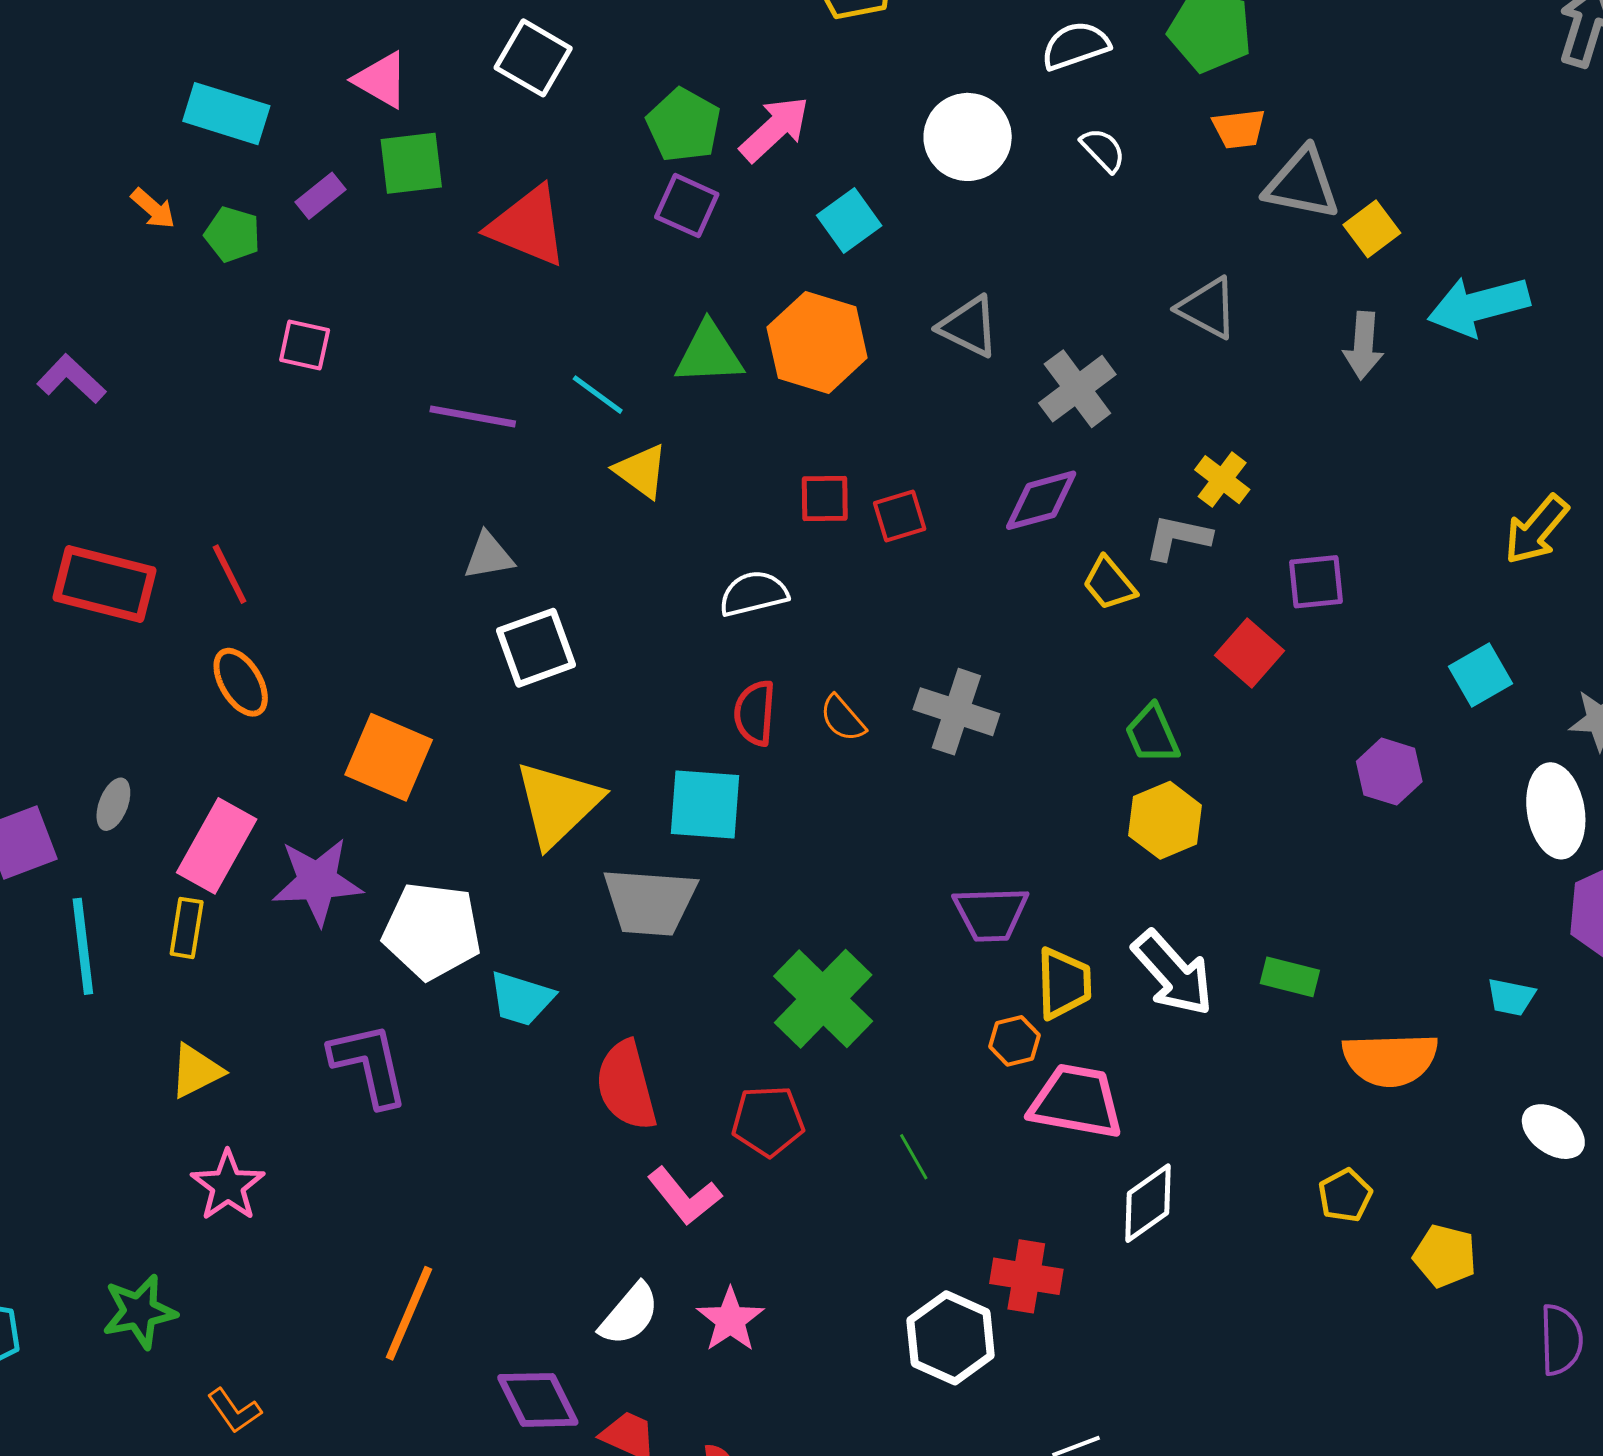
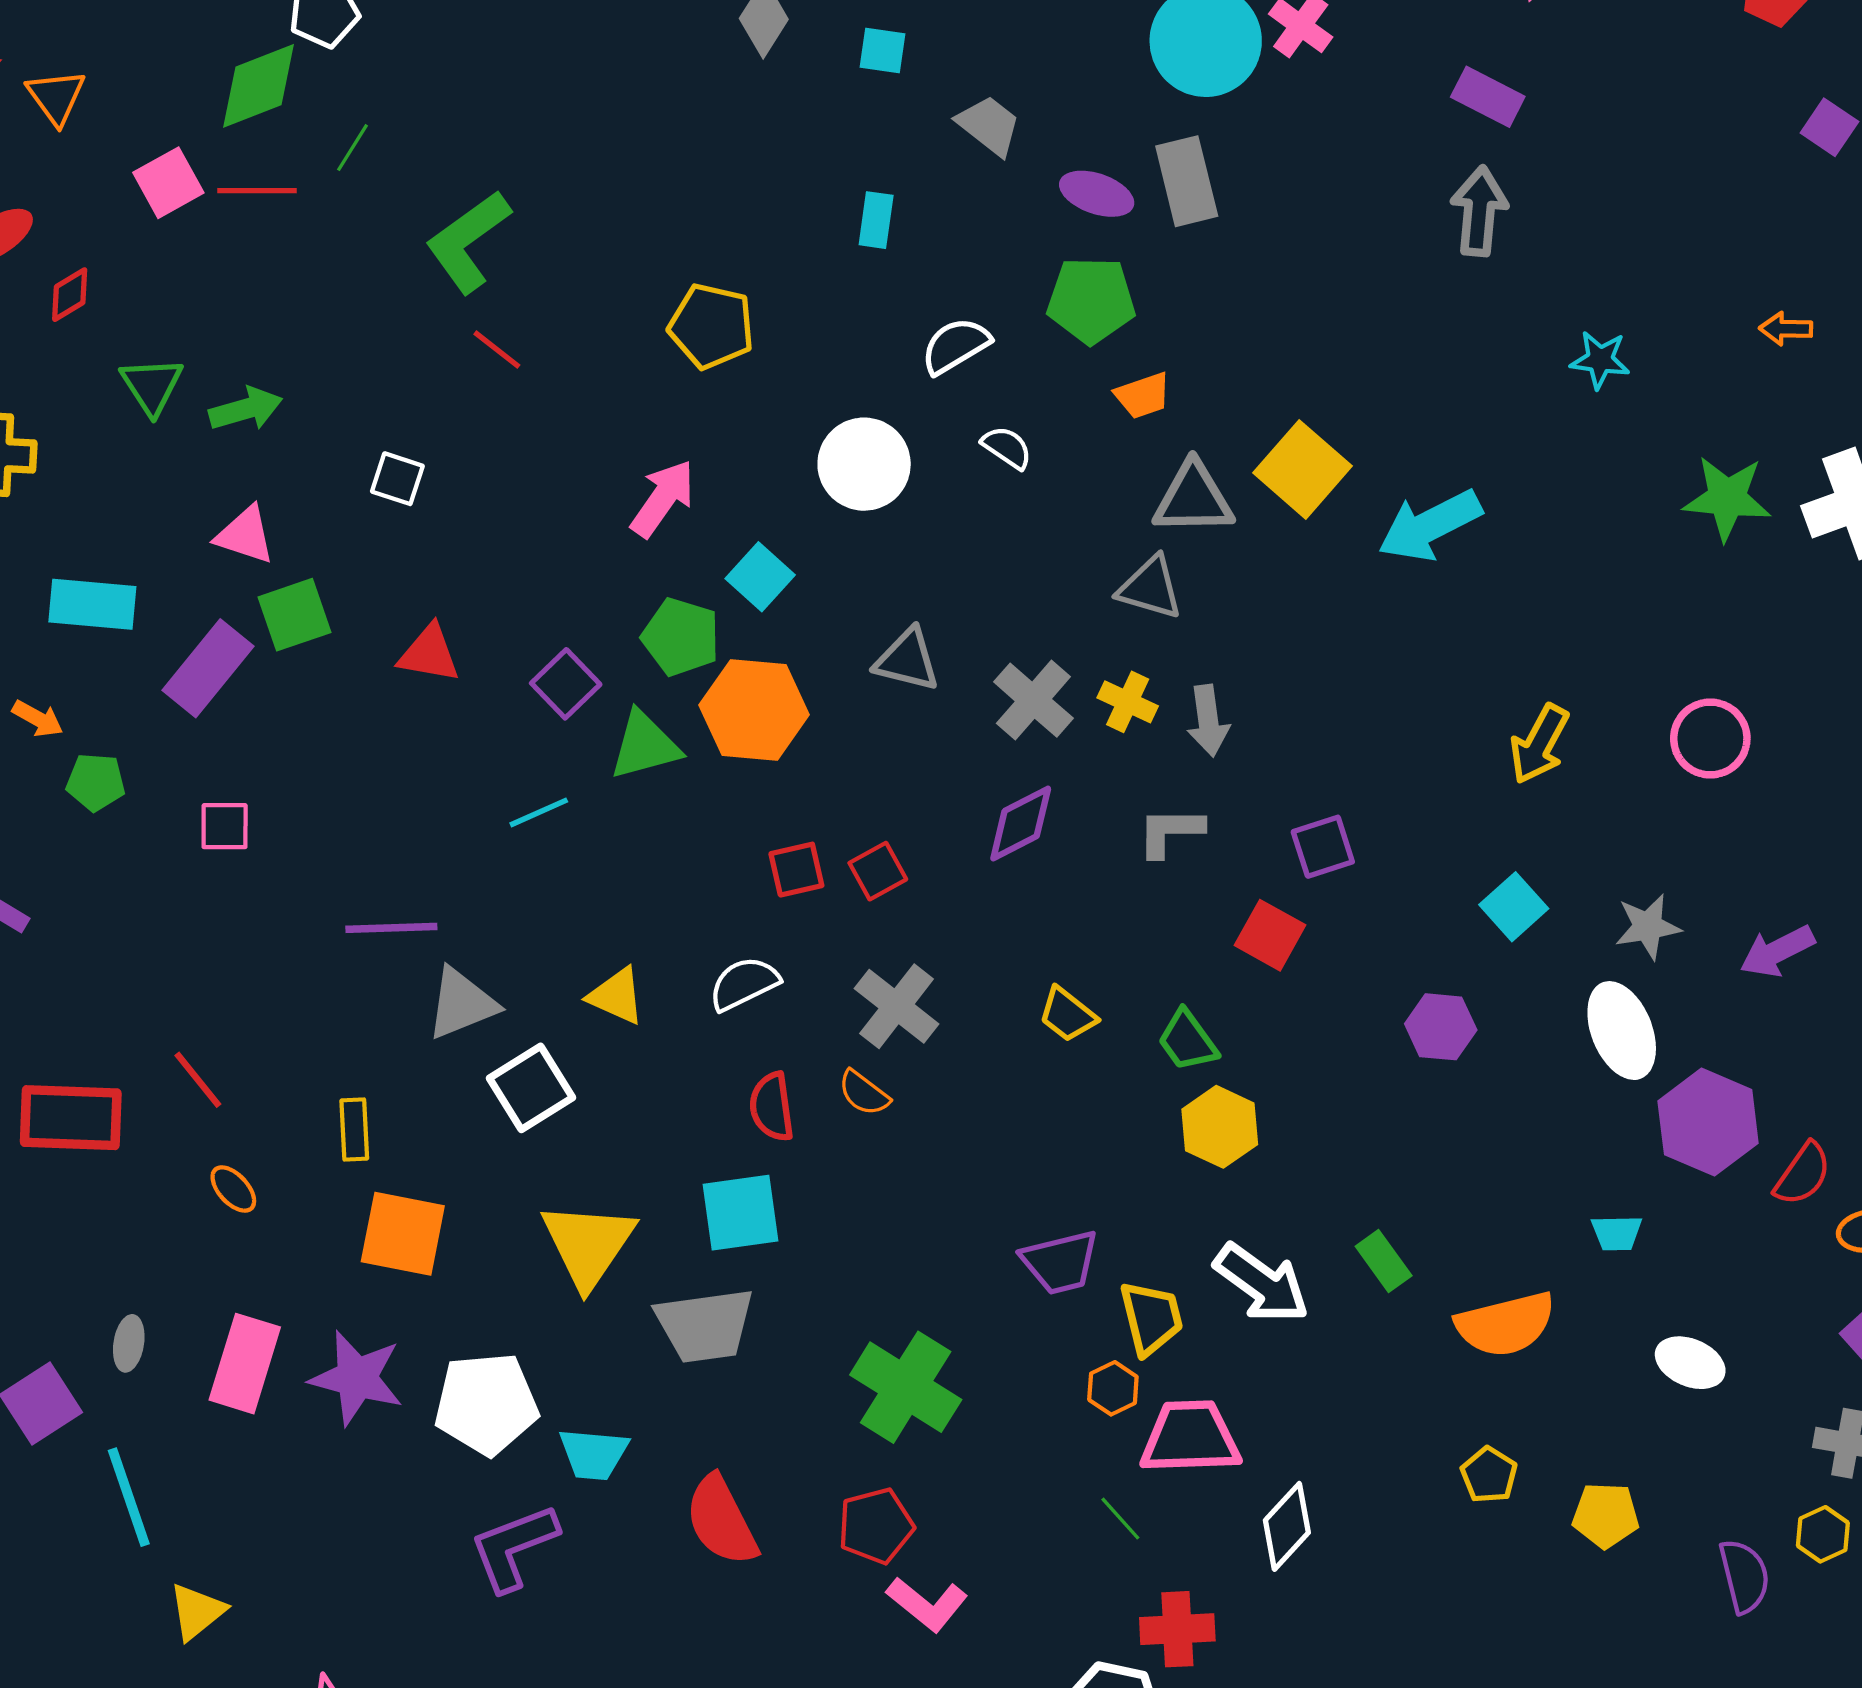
white square: (533, 58) -> (397, 479), size x0.7
green pentagon: (684, 125) -> (681, 637), moved
gray triangle: (1302, 184) -> (1193, 498), moved
purple rectangle: (321, 196) -> (208, 668), size x1.8
purple square: (687, 206) -> (566, 684), moved, turned 34
red triangle: (528, 226) -> (429, 654), size x0.7
yellow square: (1372, 229) -> (1303, 469), size x1.6
green pentagon: (232, 234) -> (96, 782), moved
gray arrow: (1363, 346) -> (1208, 721), moved
cyan line: (598, 395) -> (539, 812), turned -48
purple line: (473, 416) -> (391, 928), moved
yellow triangle: (641, 471) -> (616, 996), moved
yellow cross: (1222, 480) -> (1128, 702), moved
gray triangle: (489, 556) -> (462, 1004), size x1.4
yellow trapezoid: (1109, 584) -> (1067, 1015), moved
orange ellipse: (241, 682) -> (233, 1189), size x0.7
gray cross: (956, 712) -> (897, 1006), moved, turned 32
purple star: (317, 881) -> (357, 1378), turned 30
yellow rectangle: (187, 928) -> (354, 1130), moved
green rectangle: (1290, 977) -> (1384, 1261), turned 52
purple L-shape: (369, 1065) -> (514, 1547), moved, turned -86
yellow triangle: (196, 1071) -> (197, 1611), moved
green line: (914, 1157) -> (1120, 1519), moved
pink L-shape: (684, 1196) -> (927, 1604), moved

